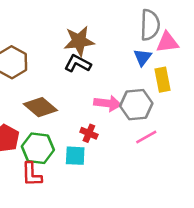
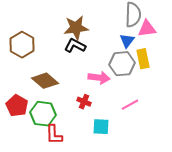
gray hexagon: (136, 105) -> (122, 64), moved
cyan square: (75, 156) -> (101, 127), moved
red L-shape: (32, 174) -> (54, 135), moved

